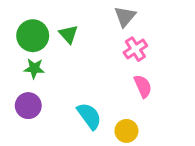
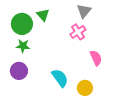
green triangle: (68, 34) -> (43, 15), moved
pink cross: (135, 49) -> (78, 32), moved

